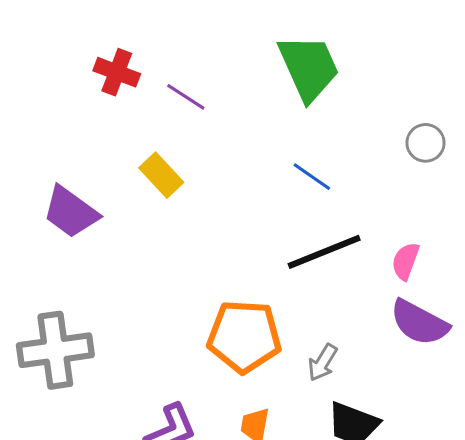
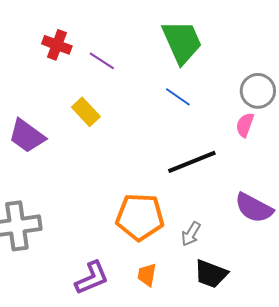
gray circle: (425, 143) -> (258, 91), size x1.4
blue line: (312, 177) -> (178, 97), moved
pink semicircle: (406, 261) -> (245, 125), moved

